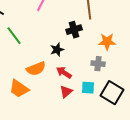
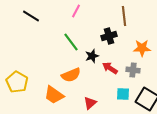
green line: (14, 36) -> (71, 42), moved
red arrow: (64, 73) -> (110, 68), moved
red triangle: (66, 92) -> (90, 103), moved

